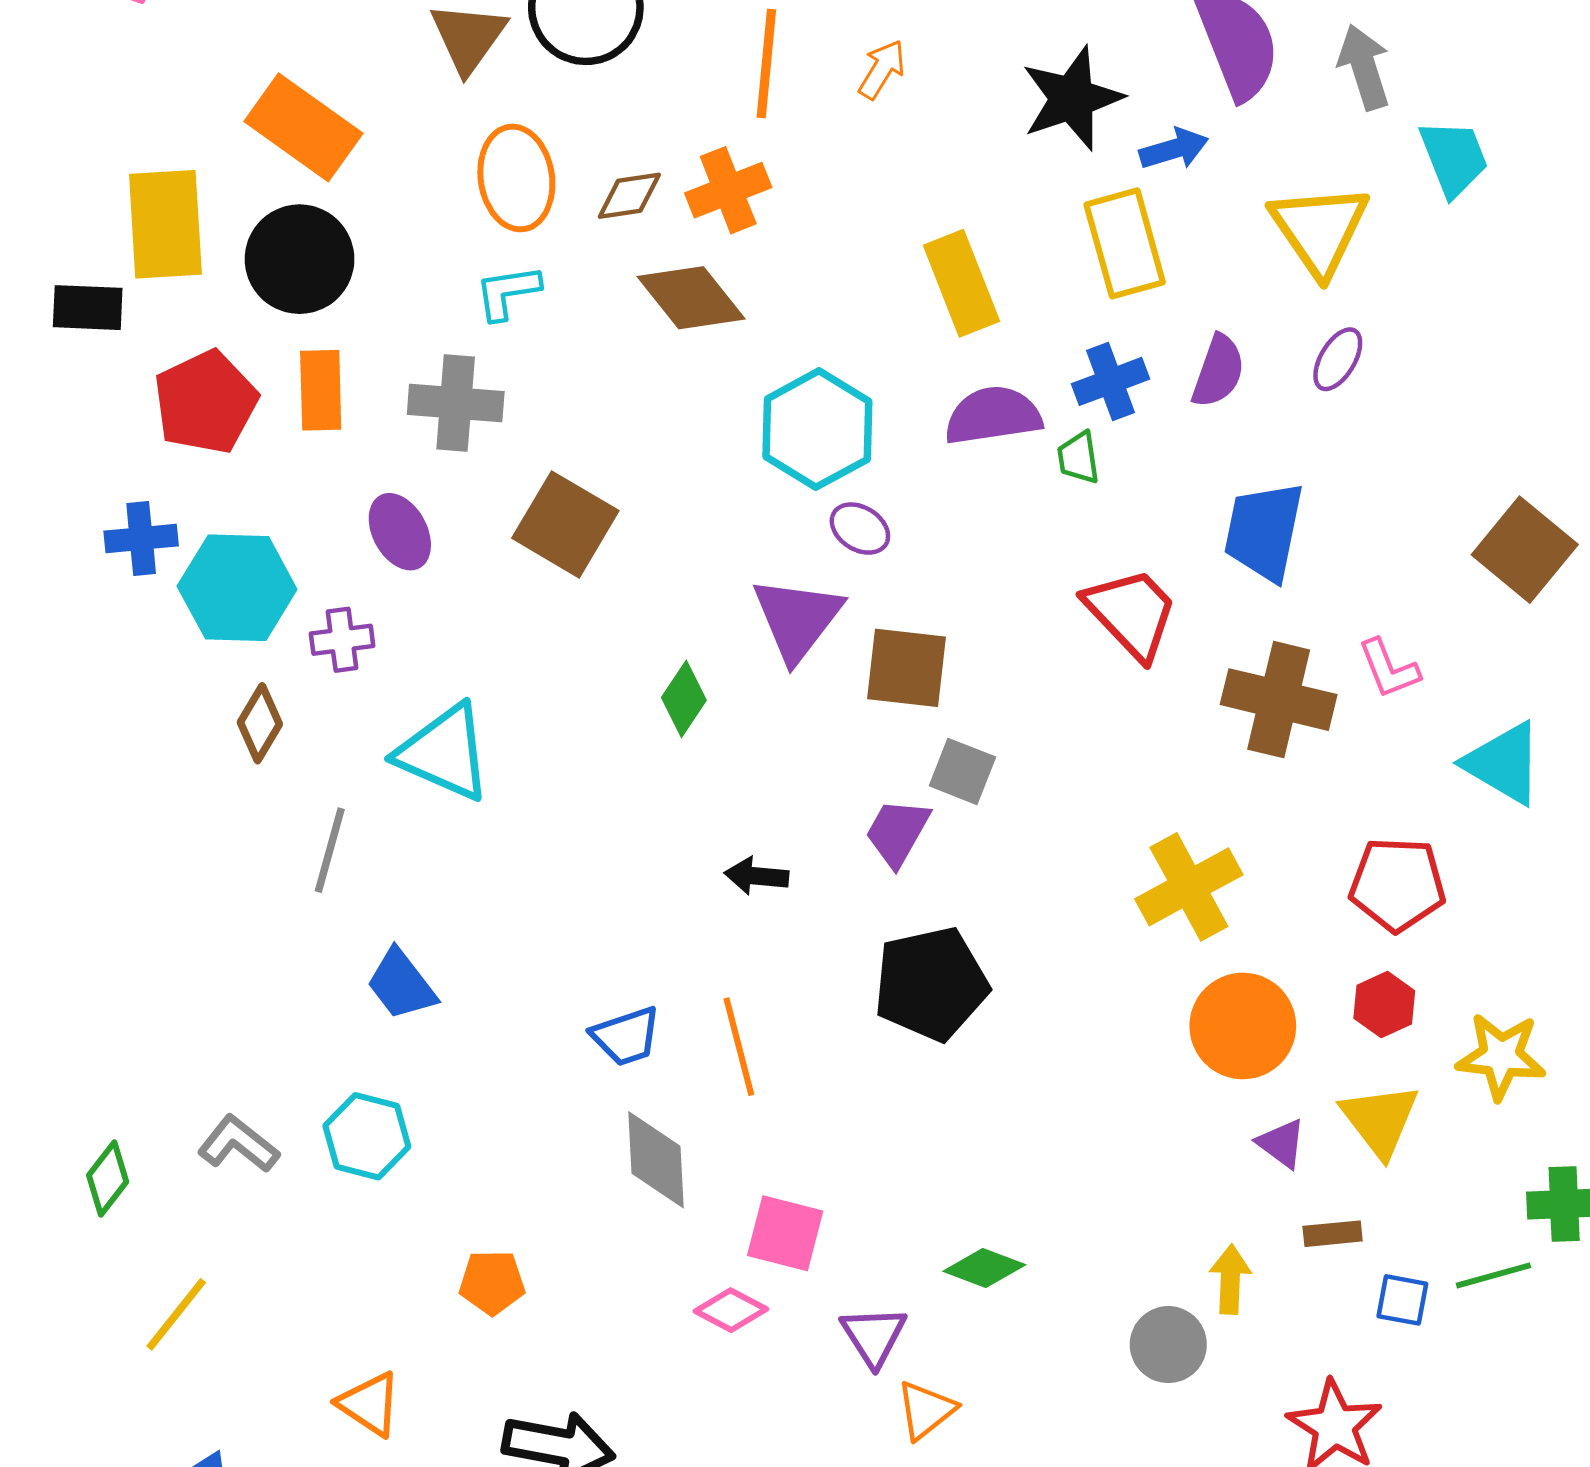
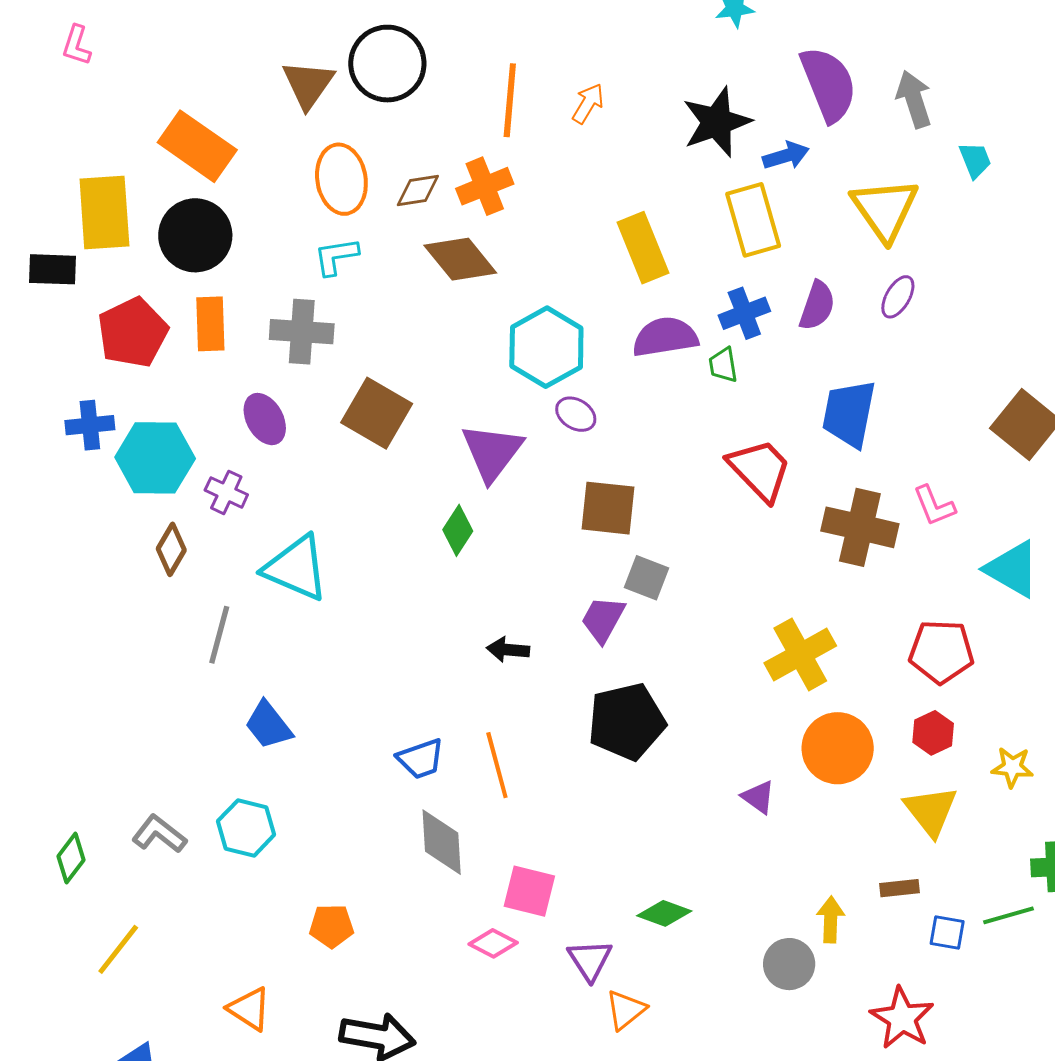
cyan trapezoid: (1454, 158) -> (975, 160), size x0.7
purple triangle: (797, 619) -> (492, 452), moved
purple cross: (342, 640) -> (226, 492), turned 33
yellow star: (1501, 1056) -> (1012, 767), size x0.7
purple triangle: (1281, 1143) -> (758, 797), moved

